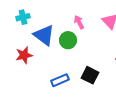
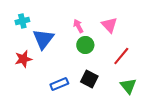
blue triangle: (44, 35) -> (43, 39), turned 30
green circle: (68, 40) -> (85, 45), moved

